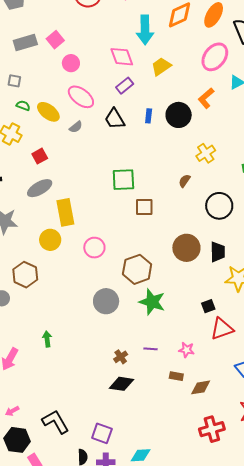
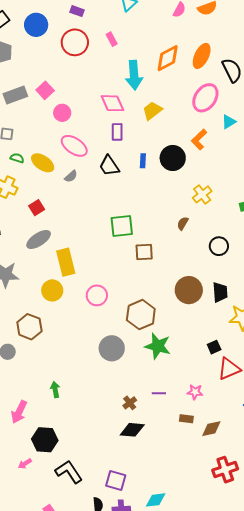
purple rectangle: (125, 86) -> (117, 132), turned -48
black circle: (219, 206) -> (219, 246), size x0.7
black hexagon: (17, 440) -> (45, 440), moved

